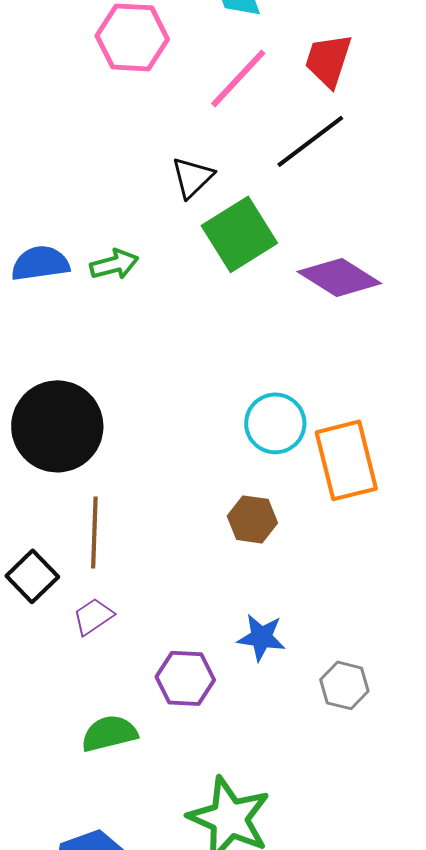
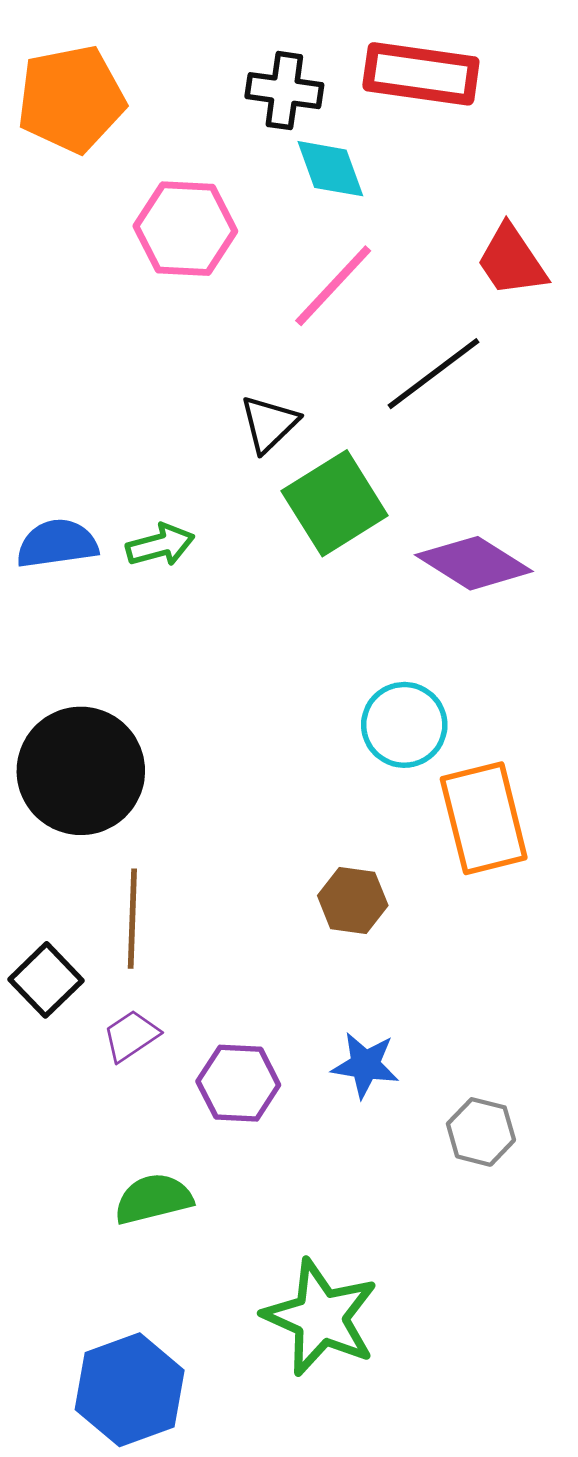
red trapezoid: (328, 60) -> (512, 261), moved, turned -52
cyan circle: (275, 423) -> (404, 725), moved
purple hexagon: (185, 678) -> (238, 1083), moved

